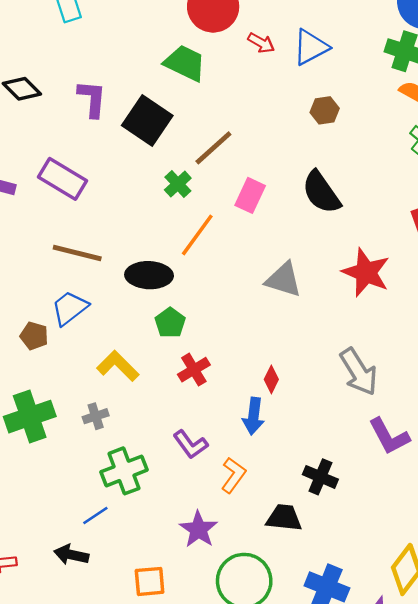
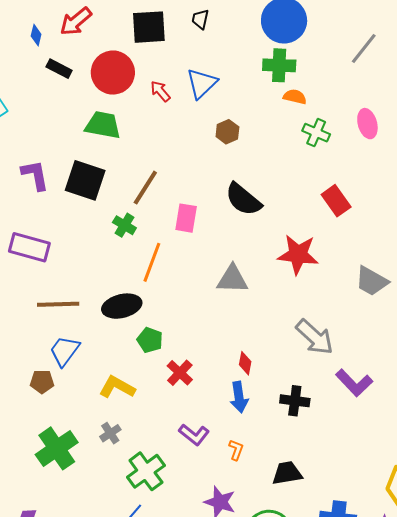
red arrow: (261, 43) -> (160, 91), turned -145
orange L-shape: (233, 475) -> (236, 450), size x0.7
black cross: (320, 477) -> (295, 401), moved

